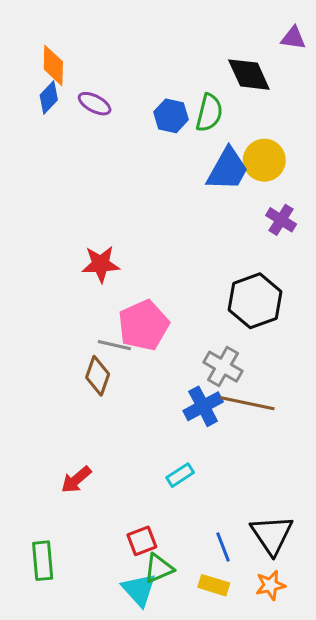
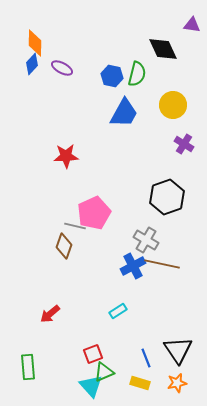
blue trapezoid: (228, 169) -> (124, 113), moved
red star: (101, 264) -> (66, 156), moved

